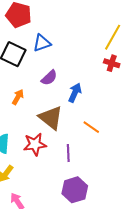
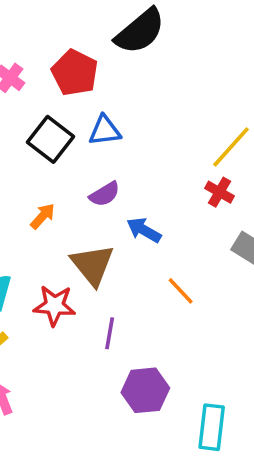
blue arrow: (75, 93) -> (144, 230), turned -96
orange line: (91, 127) -> (181, 291), moved
purple hexagon: (75, 190) -> (145, 390), moved

